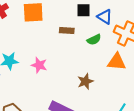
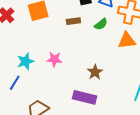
brown star: (85, 81) -> (95, 72), moved

